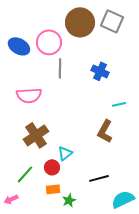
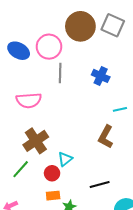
green line: (25, 174) -> (21, 169), moved

